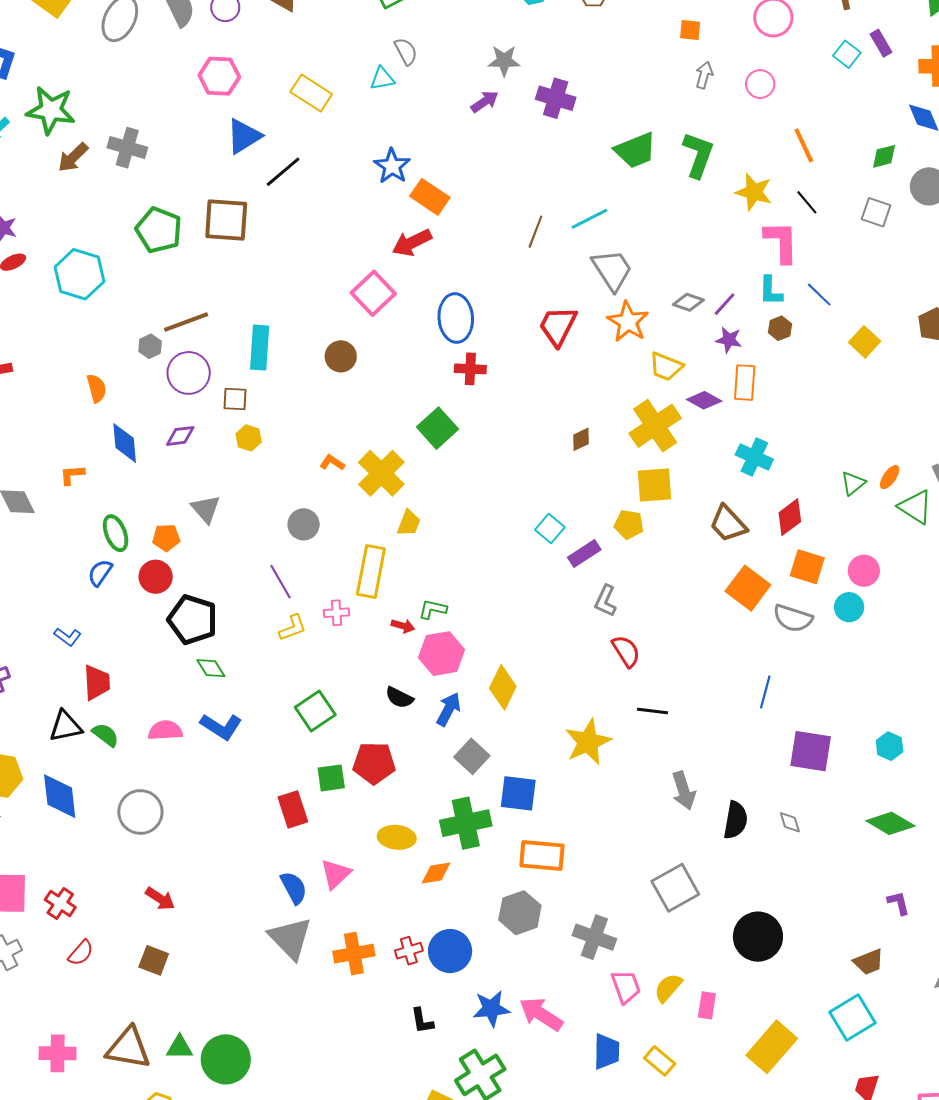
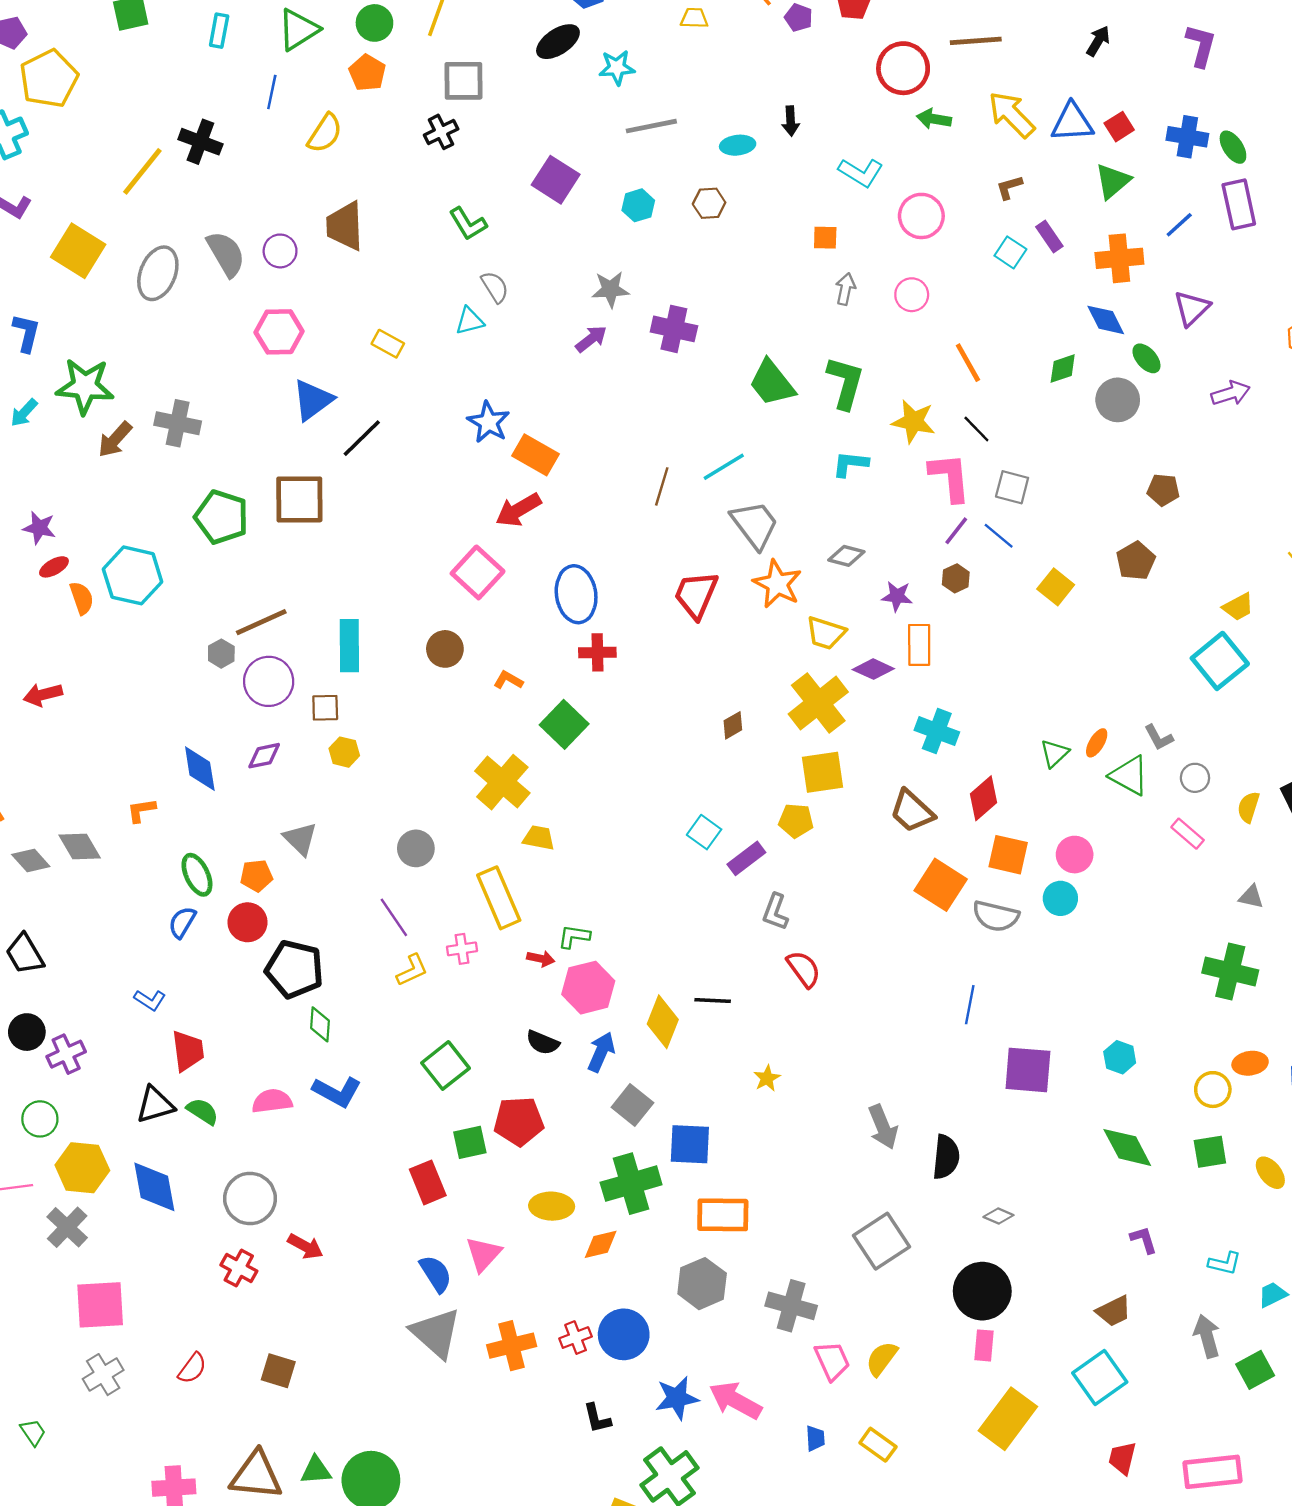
yellow rectangle: (311, 93) -> (388, 344), size x0.7
green trapezoid: (636, 150) -> (772, 383), turned 78
gray square: (876, 212) -> (1012, 487), moved
cyan L-shape: (771, 291) -> (850, 464), moved, turned 100
purple line: (725, 304) -> (956, 531), moved
orange semicircle: (97, 388) -> (82, 598), moved
orange L-shape: (332, 463) -> (508, 680), moved
yellow trapezoid: (409, 523) -> (539, 838), turned -96
yellow rectangle: (371, 572) -> (499, 898), turned -30
green diamond: (211, 668) -> (320, 1024), turned 40
black line: (653, 711) -> (713, 1000), moved
yellow star: (588, 742) -> (767, 1078), size x0.5
gray diamond: (790, 822) -> (998, 1216), moved, turned -45
green diamond: (890, 823) -> (1127, 1147), turned 36
red arrow: (160, 899) -> (305, 1246), moved
red cross: (60, 903) -> (239, 1268), moved
pink rectangle: (707, 1005) -> (984, 1345), moved
blue trapezoid: (607, 1052) -> (815, 1438), size x0.6

